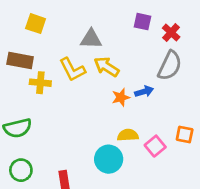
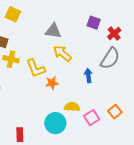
yellow L-shape: (72, 70) -> (36, 68), moved
blue arrow: (144, 91) -> (88, 75), turned -88
orange star: (121, 97) -> (52, 83), moved
orange square: (185, 134) -> (115, 112), turned 32

